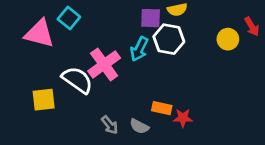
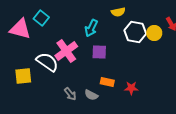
purple square: (151, 18) -> (99, 52), moved
white hexagon: (169, 39) -> (135, 32), moved
cyan arrow: (139, 49) -> (91, 28), moved
red star: (183, 118) -> (131, 88), moved

